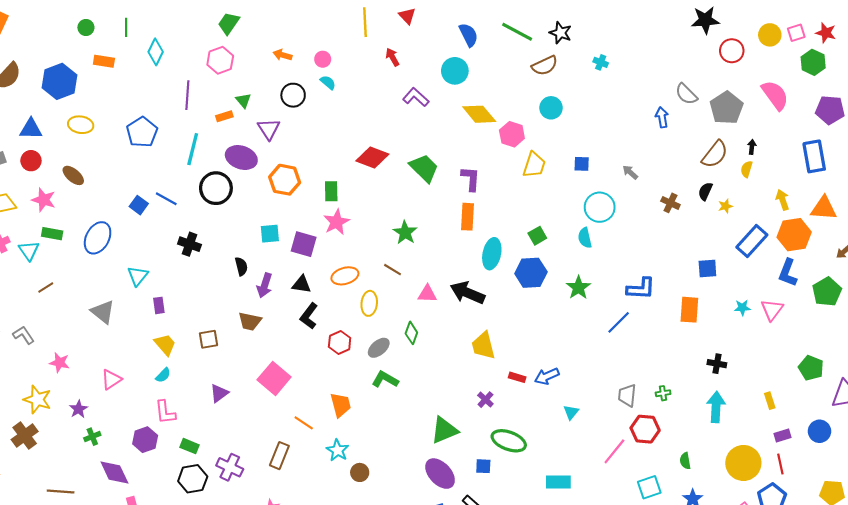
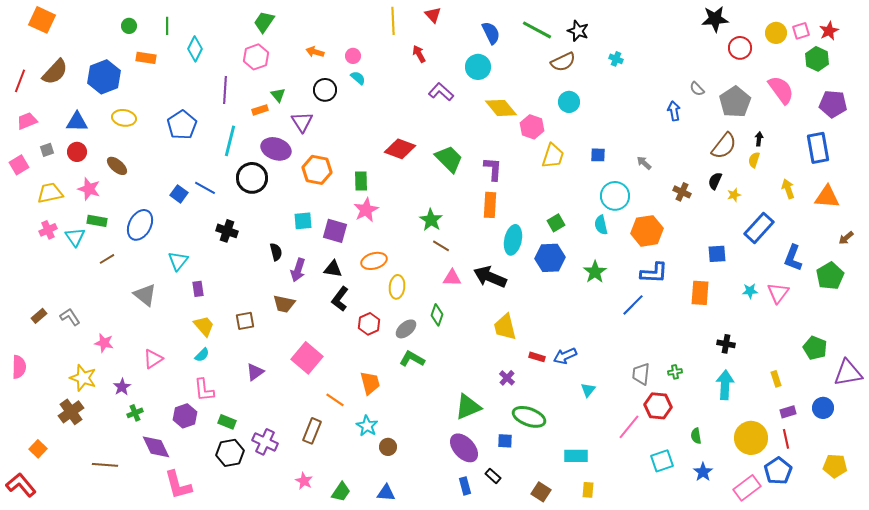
red star: (826, 33) -> (829, 31), turned 30
gray semicircle: (686, 94) -> (697, 89), size x0.7
orange hexagon: (794, 235) -> (647, 231), moved
brown line: (392, 270) -> (441, 246), moved
brown line: (46, 288) -> (107, 259), moved

